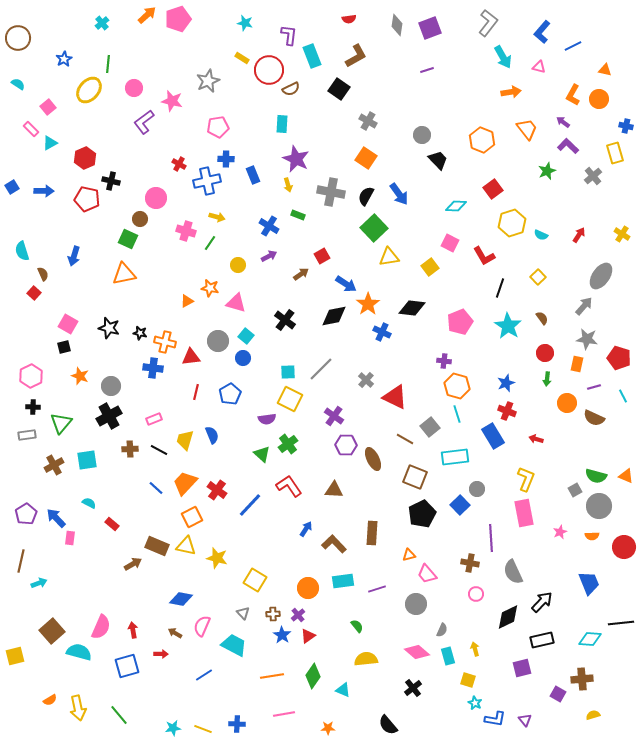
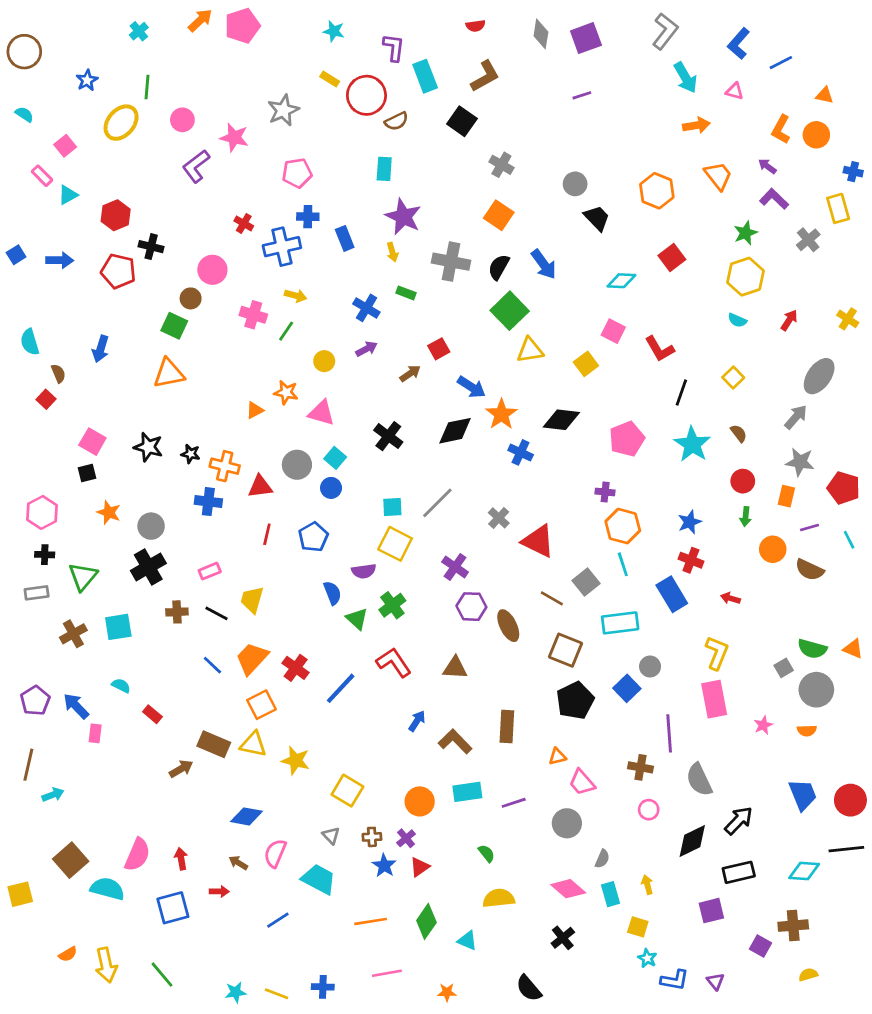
yellow hexagon: (512, 223) -> (745, 277), moved
blue semicircle: (212, 435) -> (332, 593), moved
red circle: (624, 547) -> (850, 800), moved

